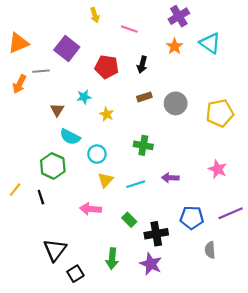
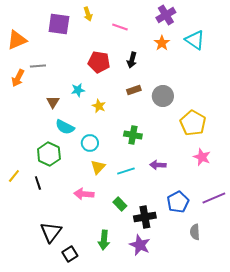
purple square: (67, 48) -> (59, 24), moved, turned -30
yellow pentagon: (220, 113) -> (193, 123), moved, turned -30
blue pentagon: (192, 218) -> (178, 202), turned -30

